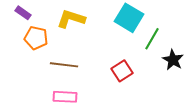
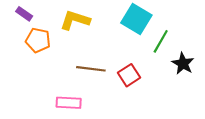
brown line: (64, 65) -> (91, 69), moved

